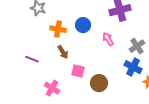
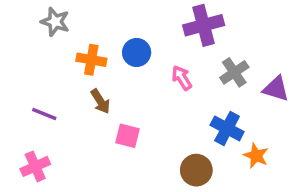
gray cross: (137, 46) -> (234, 72), moved
brown circle: (99, 83) -> (196, 170), moved
pink cross: (52, 88) -> (35, 166), moved, turned 35

